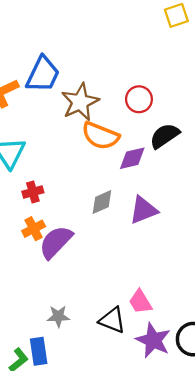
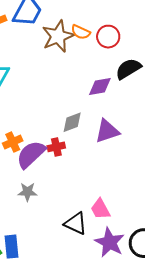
orange semicircle: (100, 136) -> (81, 32), moved, size x0.6
red cross: (33, 192) -> (56, 147), moved
gray star: (58, 316) -> (27, 192), moved

